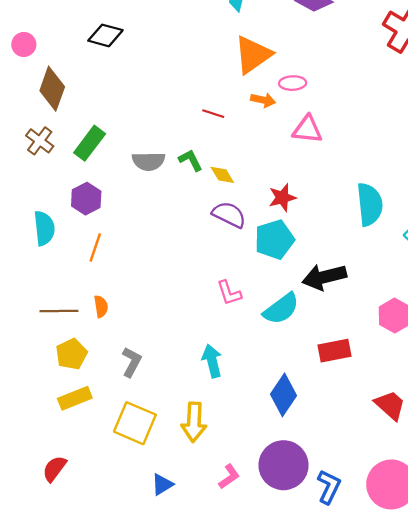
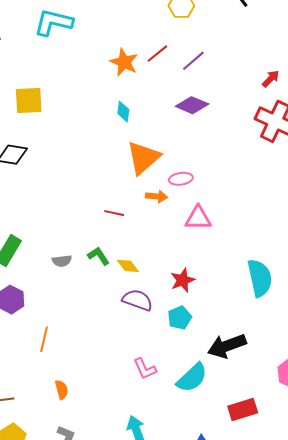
gray semicircle: (149, 161) -> (62, 261), size x0.7
cyan pentagon: (274, 240) -> (180, 318), size x0.7
orange line: (95, 247) -> (44, 339), moved
orange semicircle: (101, 306) -> (62, 390), moved

